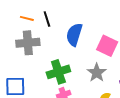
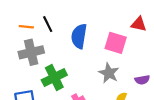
green cross: (58, 72) -> (54, 77), moved

